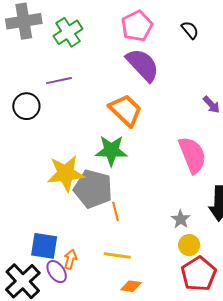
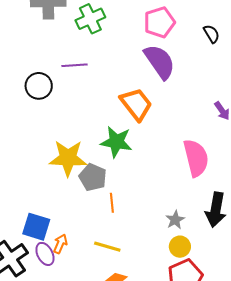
gray pentagon: (93, 189) -> (93, 177), size x0.7

